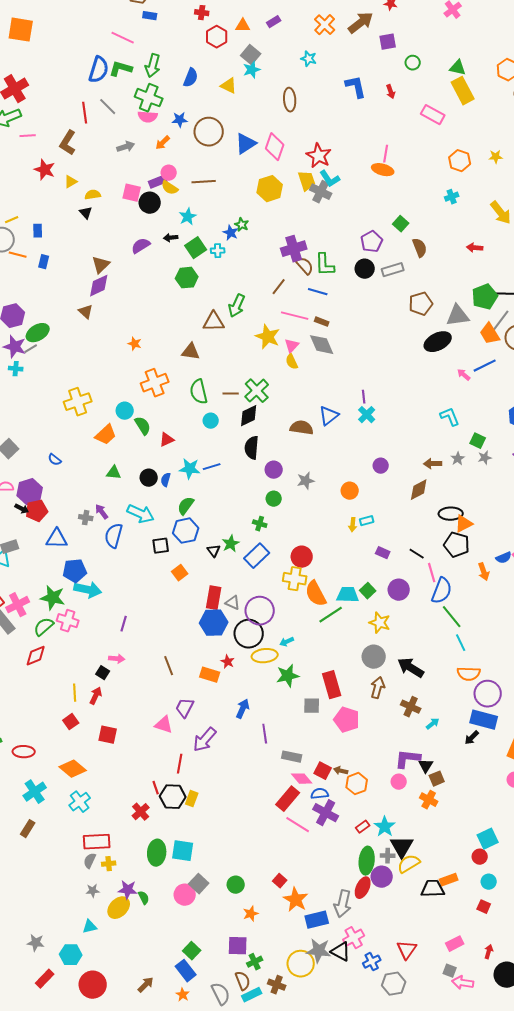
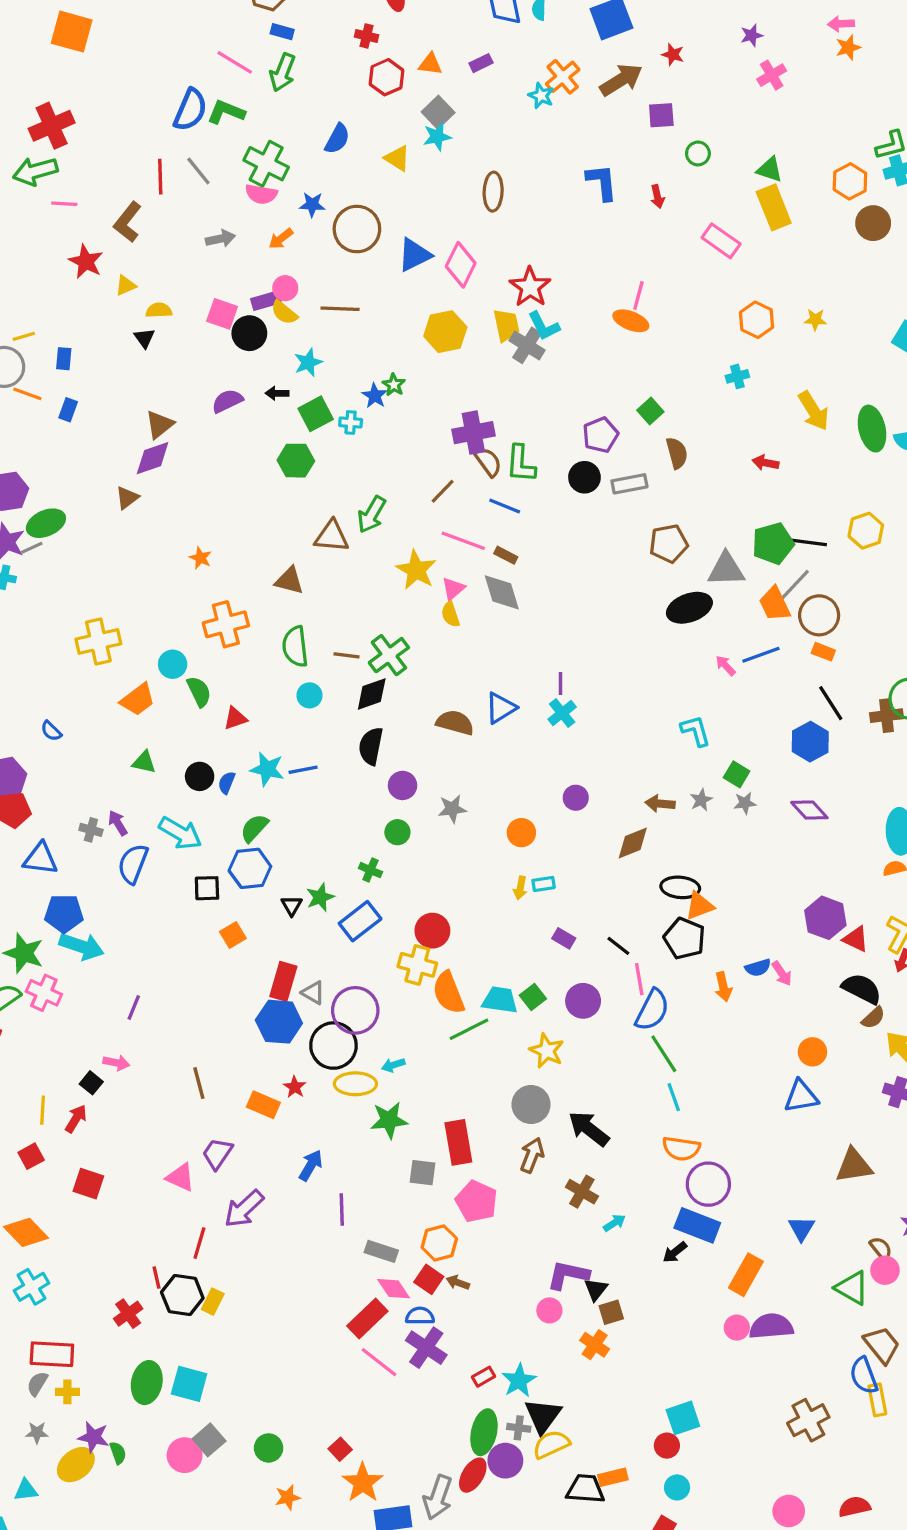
cyan star: (309, 59) -> (541, 96), moved
green arrow: (153, 66) -> (283, 72), moved
brown triangle: (86, 312) -> (127, 498), turned 35
orange hexagon: (357, 784) -> (439, 1243), moved

